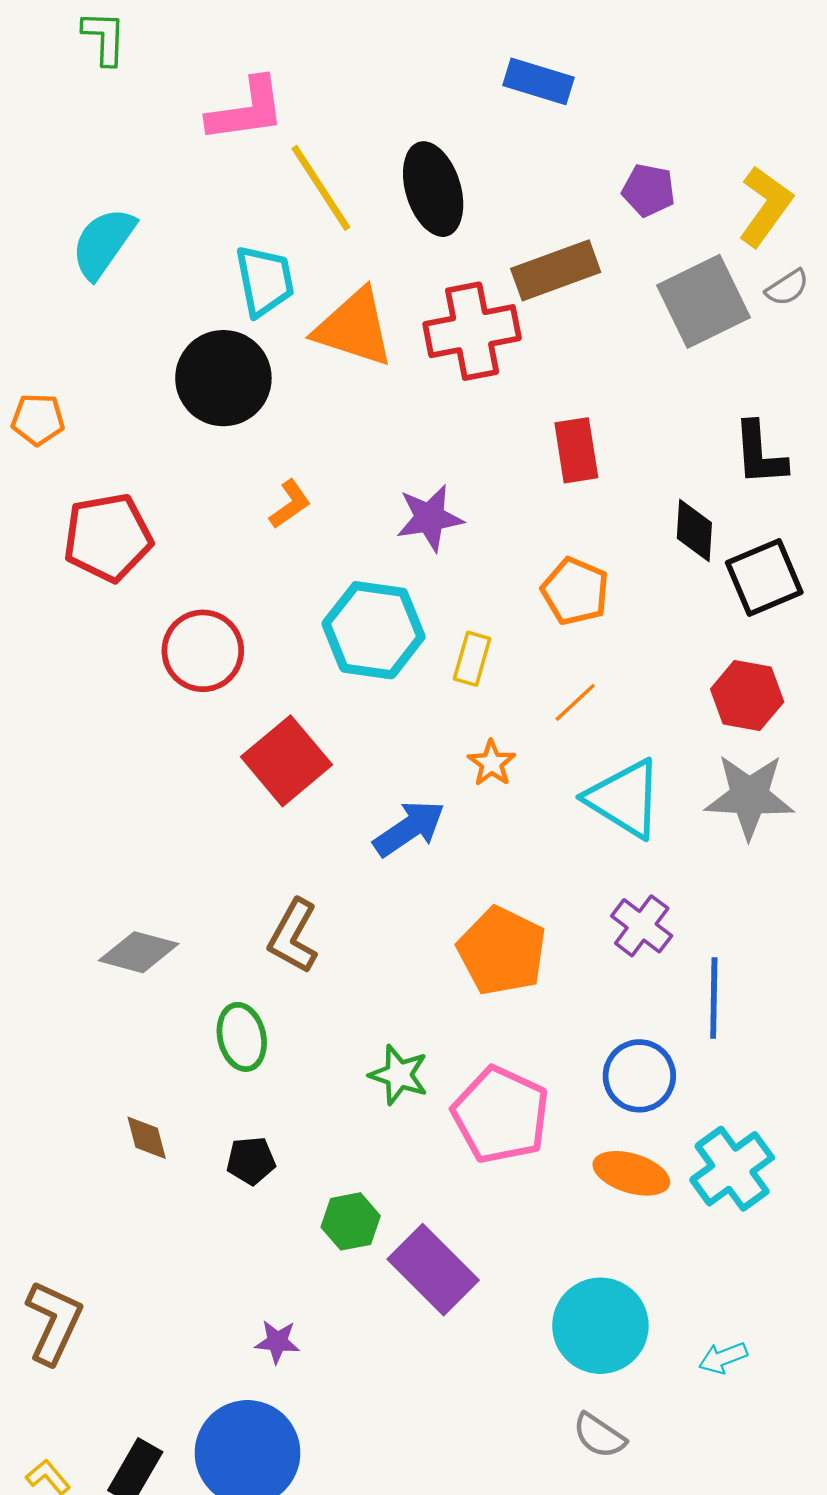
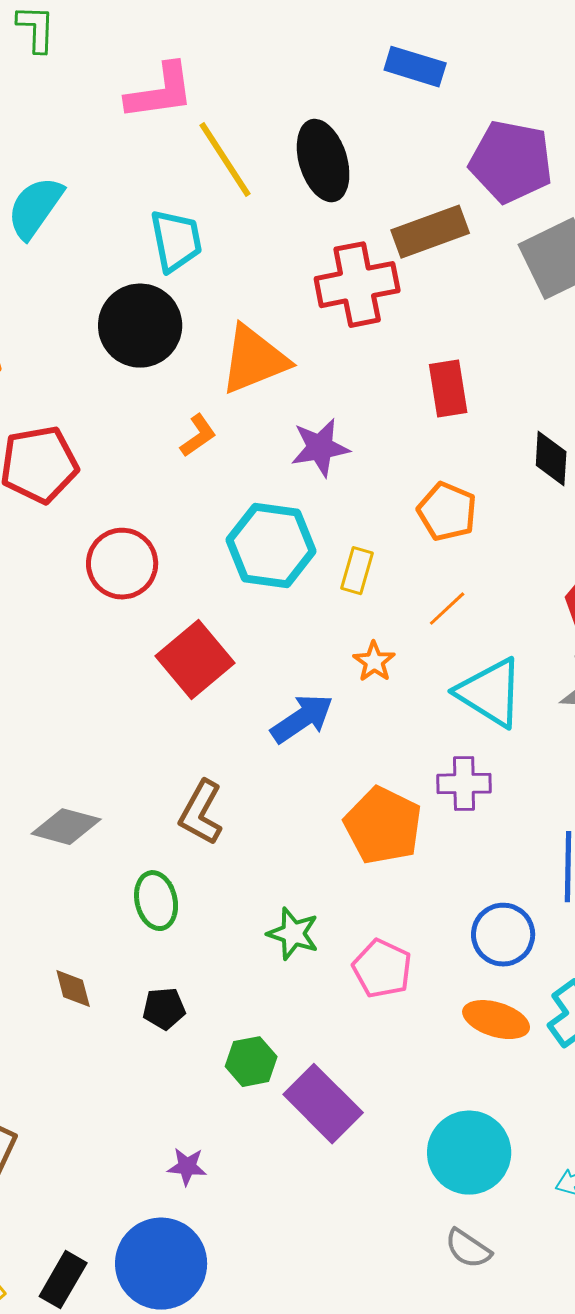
purple pentagon: (649, 190) -> (511, 162), size x1.8
orange triangle: (354, 328) -> (254, 360), moved, turned -40
purple cross: (642, 926) -> (464, 784), moved, turned -38
pink pentagon: (501, 1115) -> (382, 969), size x0.7

